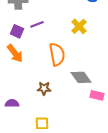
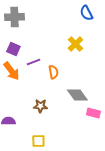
purple line: (37, 24) -> (33, 62), moved
orange semicircle: (57, 54) -> (53, 72), size x0.6

